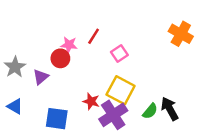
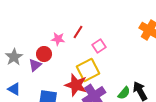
red circle: (60, 58) -> (44, 54), moved
yellow square: (121, 90) -> (88, 70), moved, turned 35
red star: (91, 101) -> (76, 85), size x1.6

